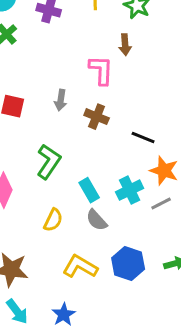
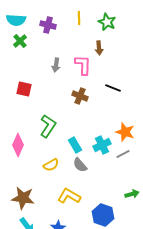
gray arrow: (61, 100) -> (56, 65), moved
black line: (143, 138) -> (113, 88), moved
yellow semicircle: (53, 220) -> (51, 165), turned 35
blue hexagon: (128, 264) -> (103, 215), moved

